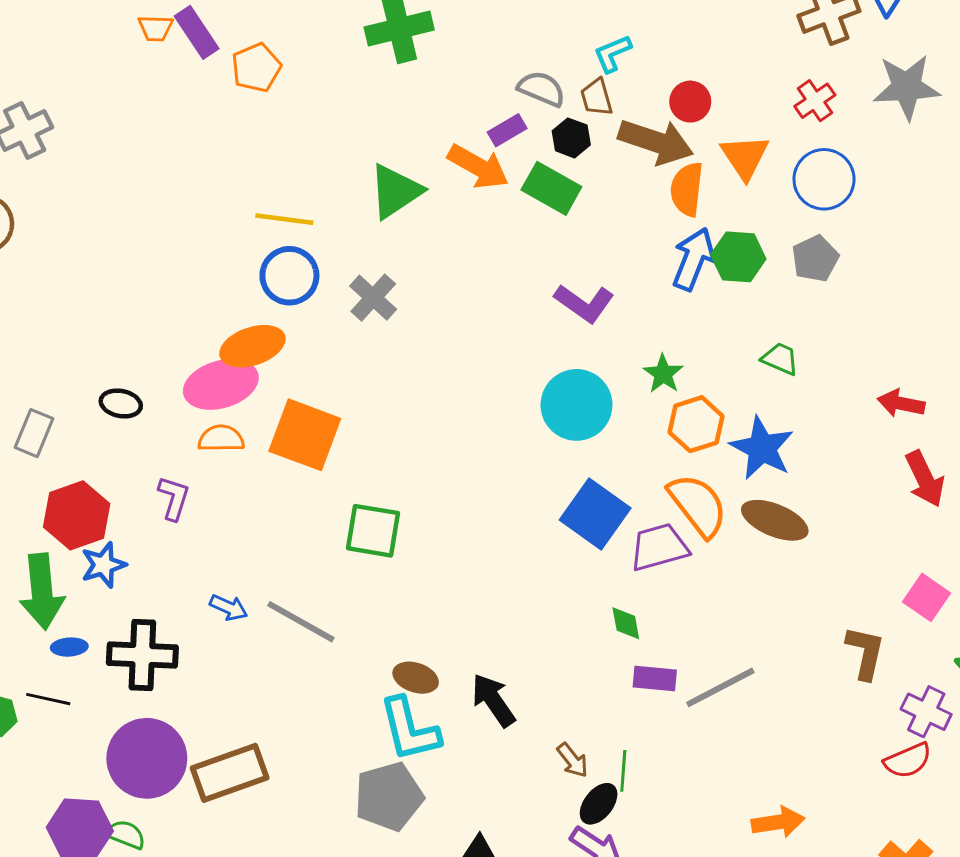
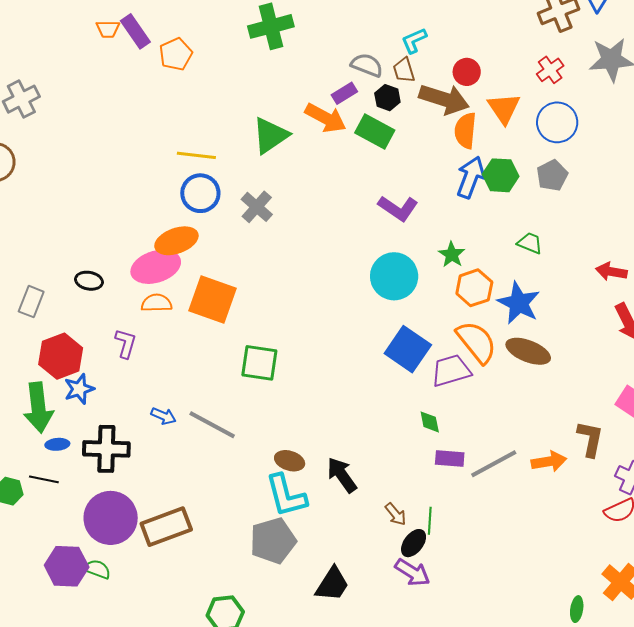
orange arrow: (778, 822) -> (549, 461), moved

